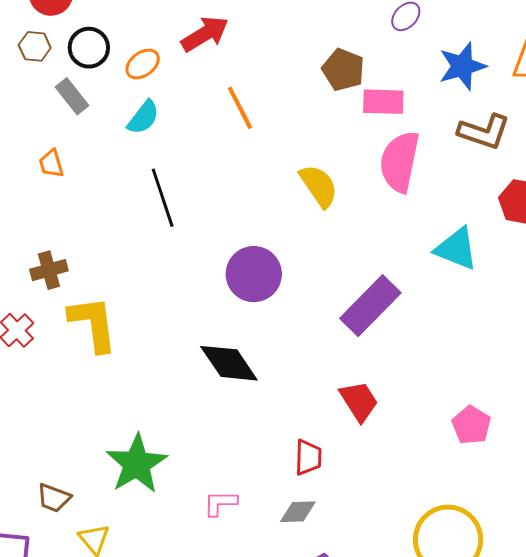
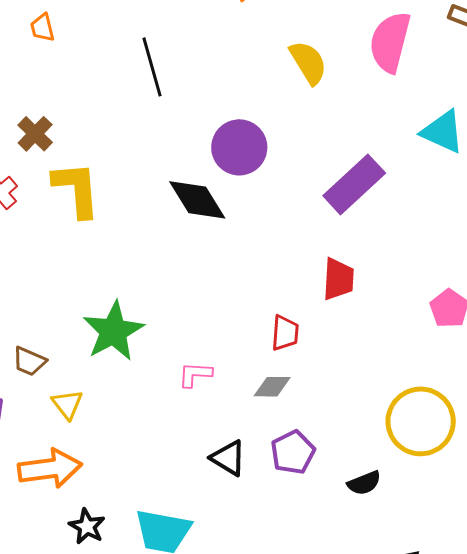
brown cross: (49, 270) -> (35, 134), turned -33
black diamond: (229, 363) -> (197, 200), moved
red trapezoid: (359, 401) -> (338, 279), turned 33

